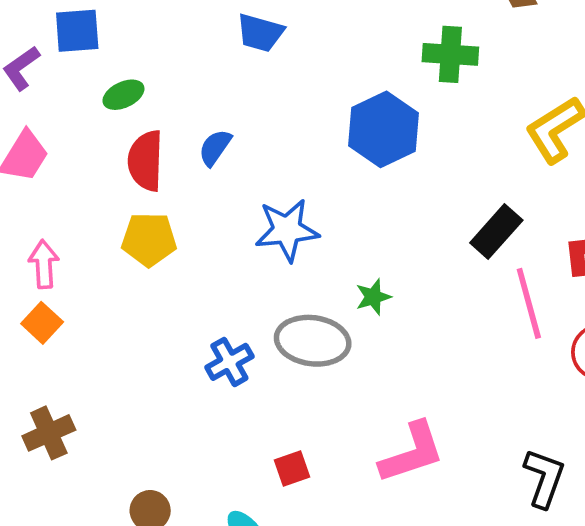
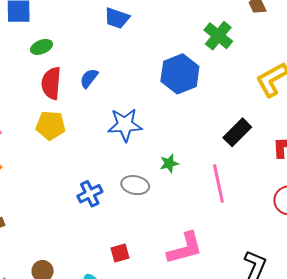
green cross: (450, 54) -> (218, 36), turned 32
pink line: (529, 303) -> (218, 183), moved
gray ellipse: (313, 341) -> (135, 185), size x0.7

